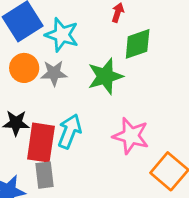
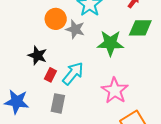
red rectangle: (41, 143) -> (50, 75), size x0.5
gray rectangle: (44, 175) -> (58, 103), moved

